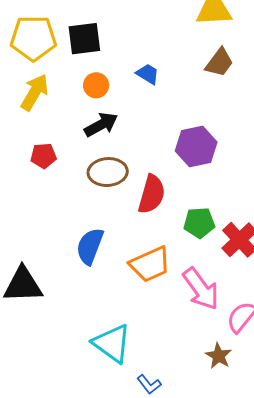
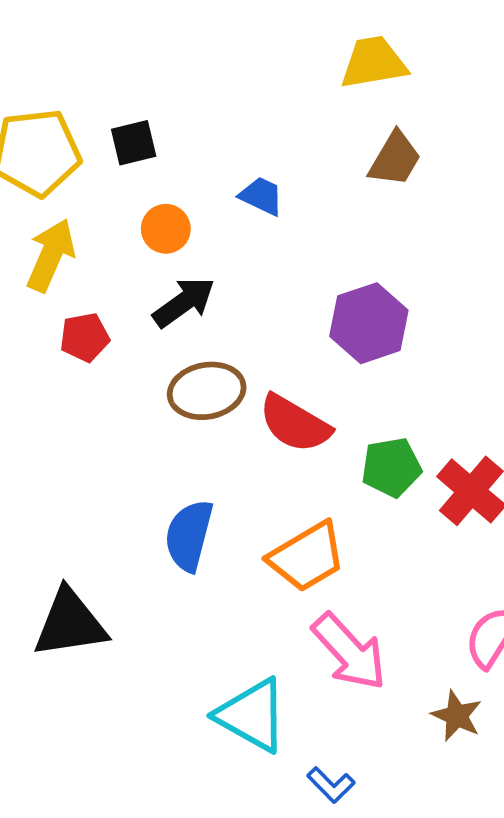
black square: (84, 39) -> (134, 143), size x0.7
red pentagon: (43, 156) -> (85, 337), moved
red semicircle: (152, 194) -> (295, 424), turned 111
pink arrow: (201, 289) -> (349, 652), moved

